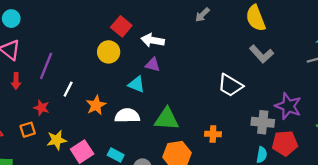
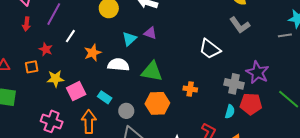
purple triangle: (153, 65) -> (150, 33), moved
cyan triangle: (136, 84) -> (129, 39), turned 49

